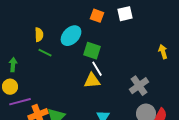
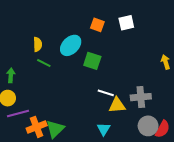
white line: (97, 69) -> (106, 93), moved, turned -42
yellow triangle: (92, 81) -> (117, 105), moved
gray cross: (139, 86) -> (141, 97), turned 30

